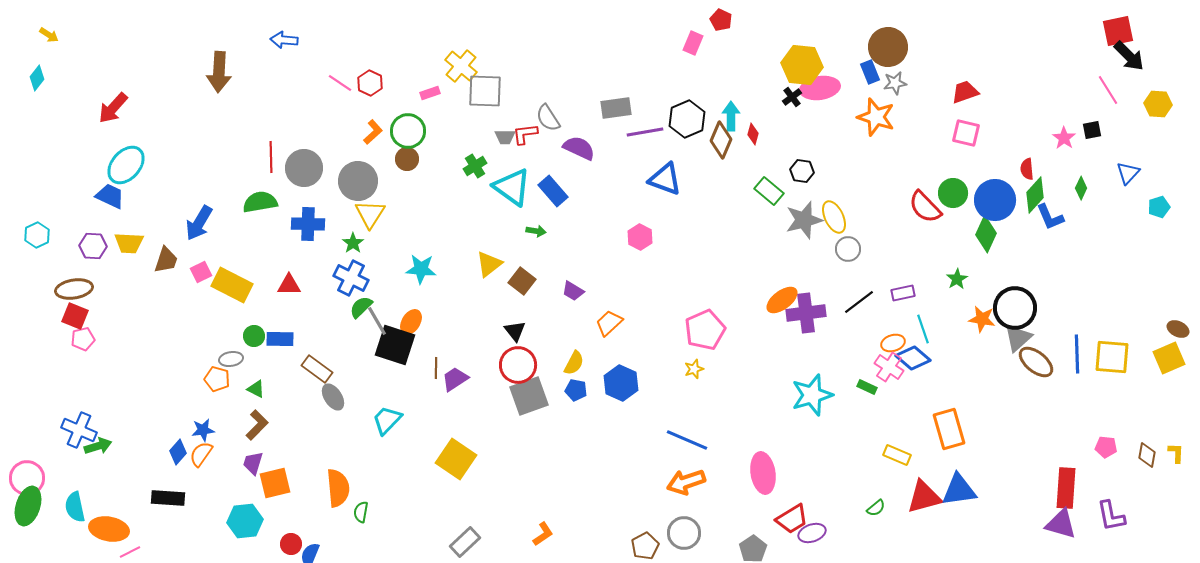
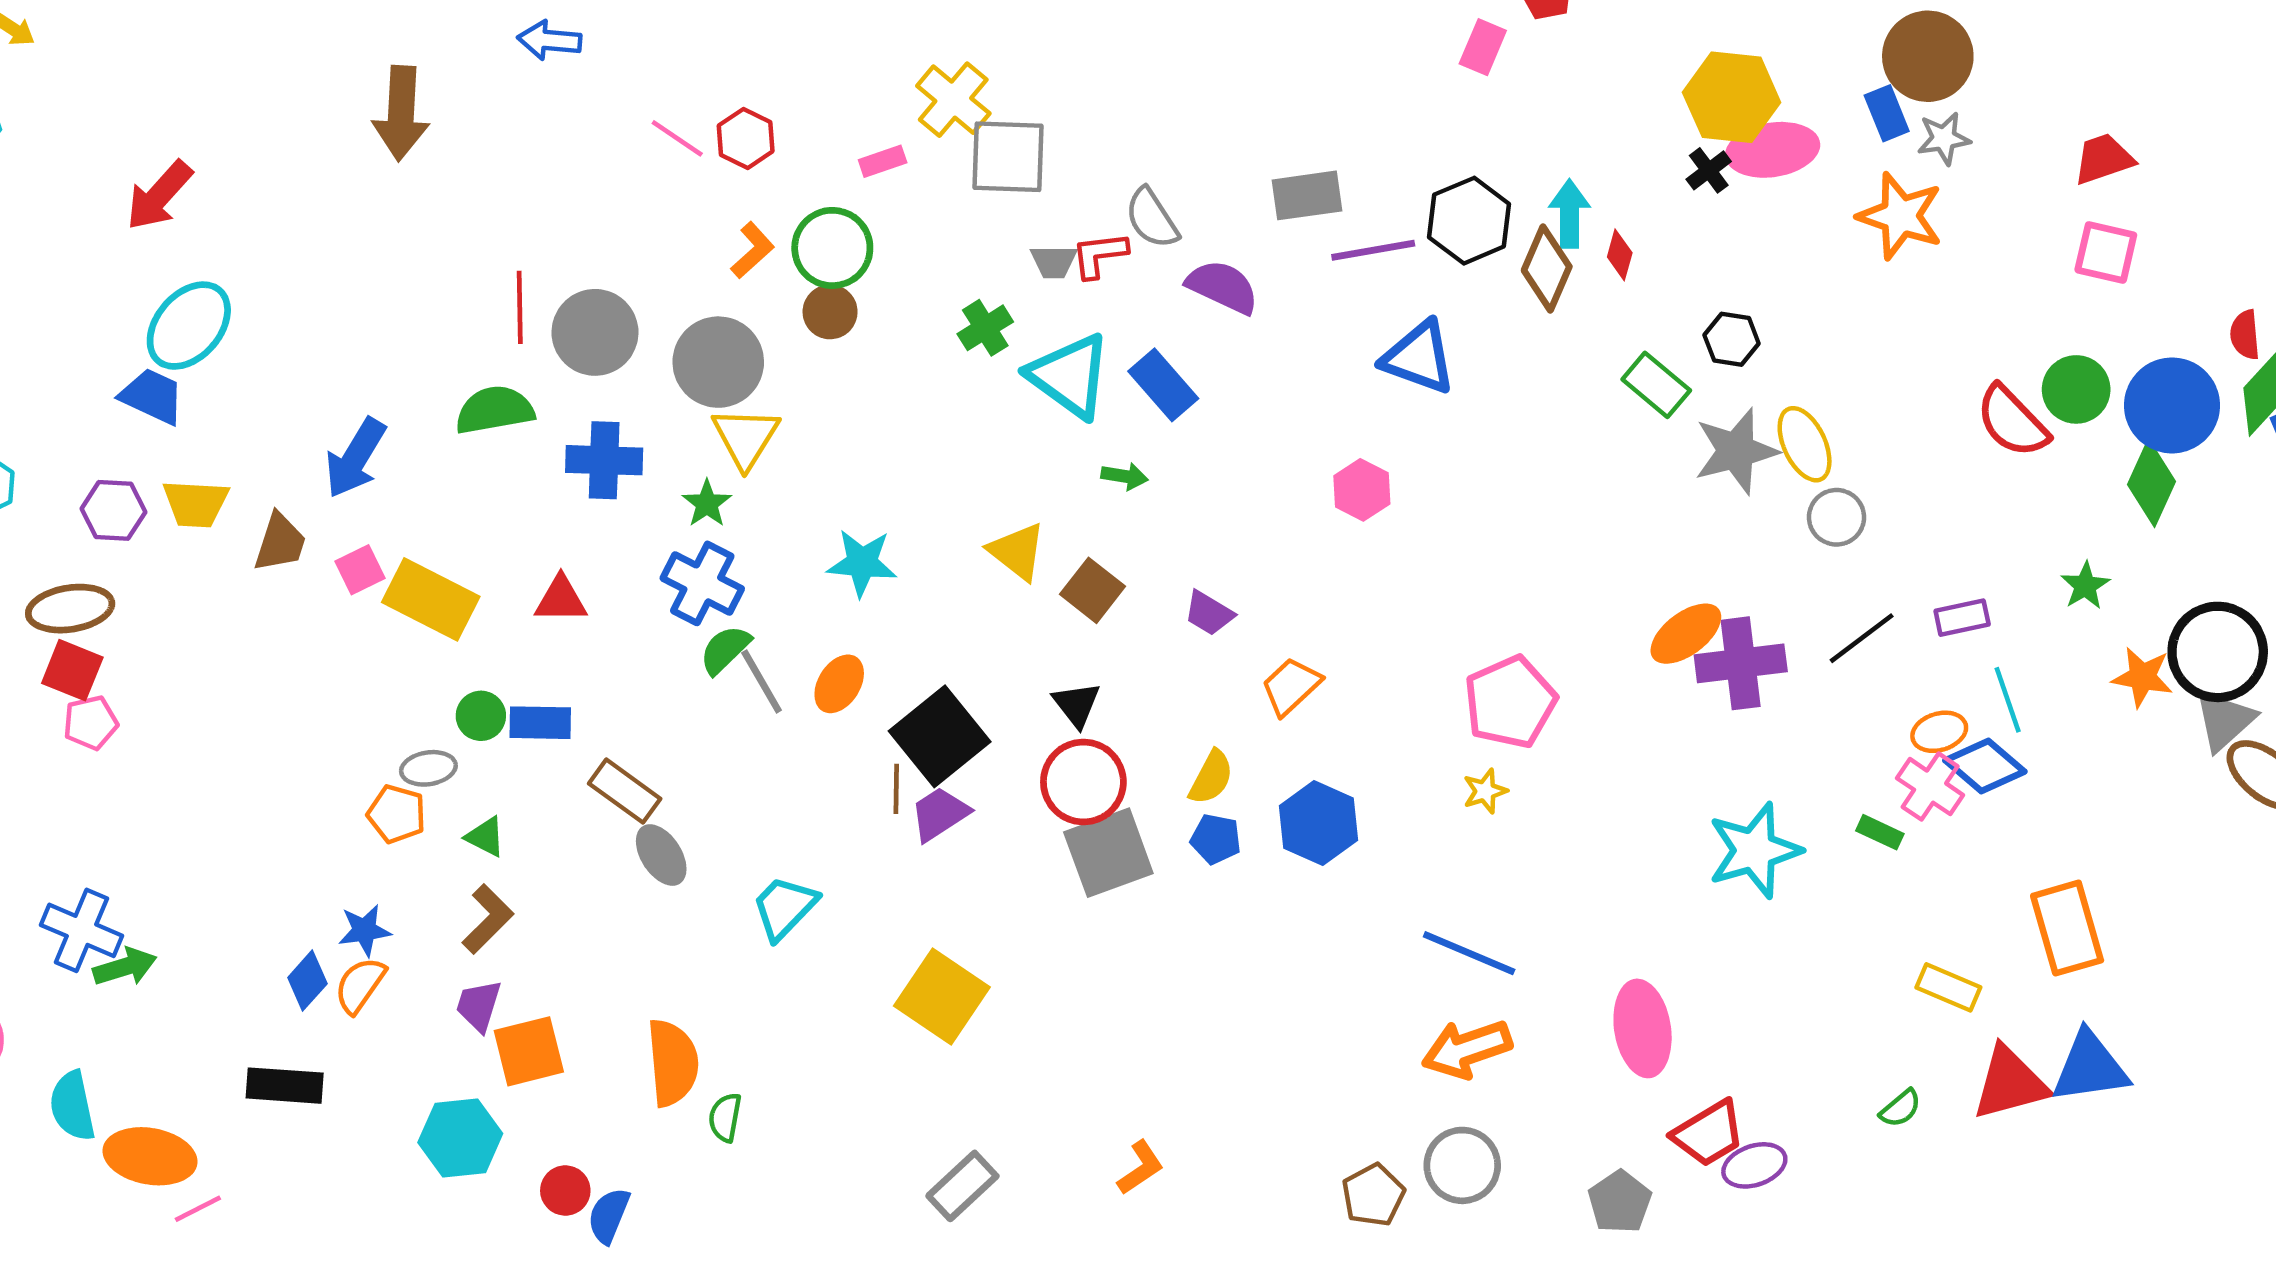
yellow triangle: (489, 264) -> (1017, 551), turned -44
black square: (395, 345) -> (940, 736), moved, turned 33

